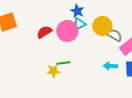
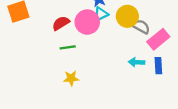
green line: (63, 63) -> (68, 47), moved
yellow star: (53, 71) -> (71, 78), moved

